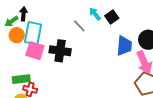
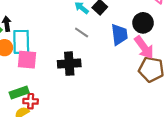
gray line: (79, 26) -> (82, 32), moved
black cross: (60, 51) -> (69, 64), moved

